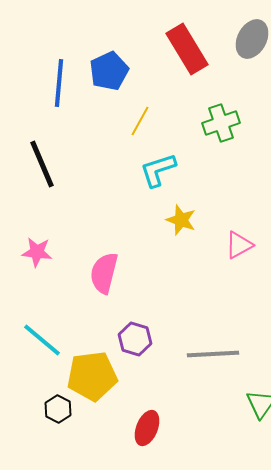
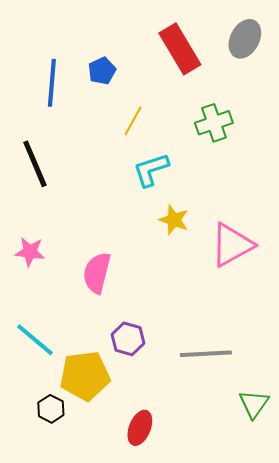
blue pentagon: (109, 71) -> (102, 71), size x0.7
pink triangle: (239, 245) -> (232, 245), size x1.6

